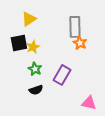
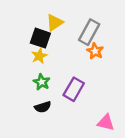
yellow triangle: (29, 19) -> (55, 23), moved
gray rectangle: (75, 27) -> (89, 32), turned 30
black square: (19, 43) -> (40, 38), moved, turned 30

